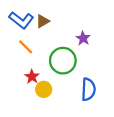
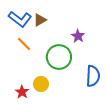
red star: (32, 77) -> (22, 92), moved
blue semicircle: (88, 89) -> (93, 76), moved

